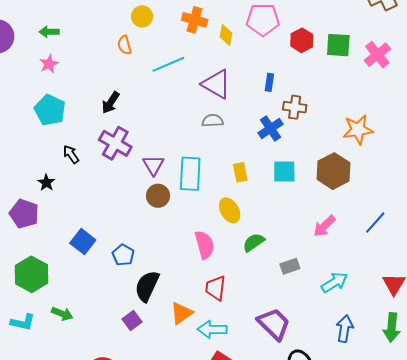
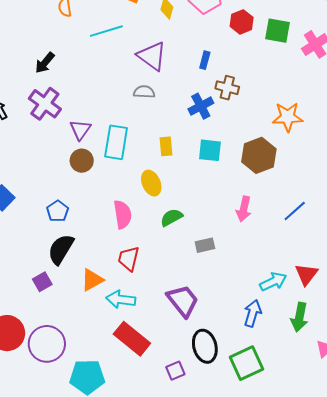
pink arrow: (324, 226) -> (244, 209), turned -40
blue pentagon: (123, 255) -> (58, 211), moved
cyan arrow: (334, 282) -> (273, 282), moved

